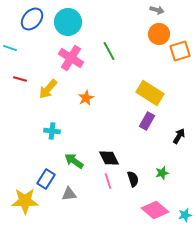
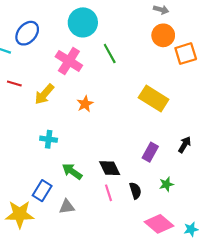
blue ellipse: (32, 19) -> (27, 33), moved
cyan circle: (68, 22) -> (83, 22), moved
purple rectangle: (147, 121) -> (150, 152), moved

